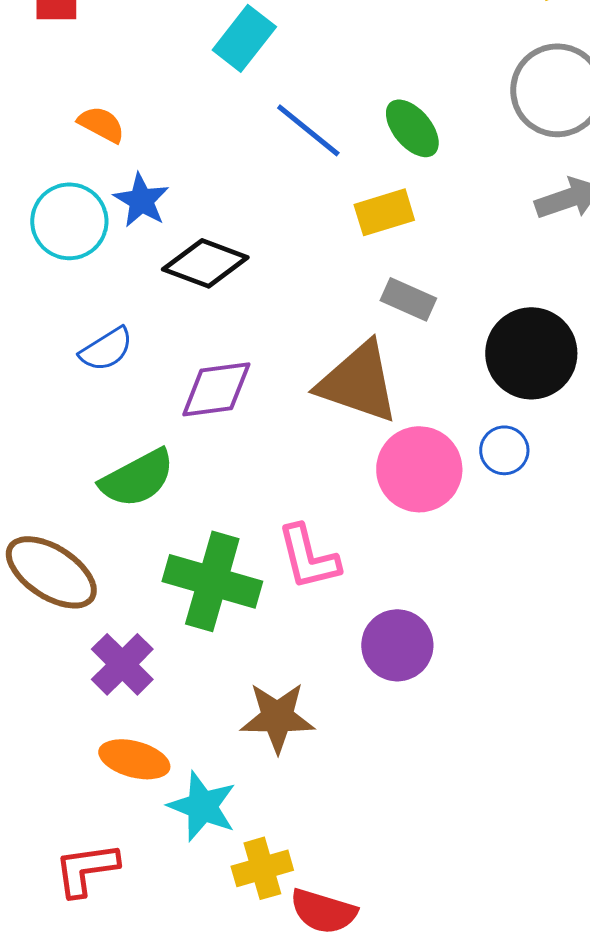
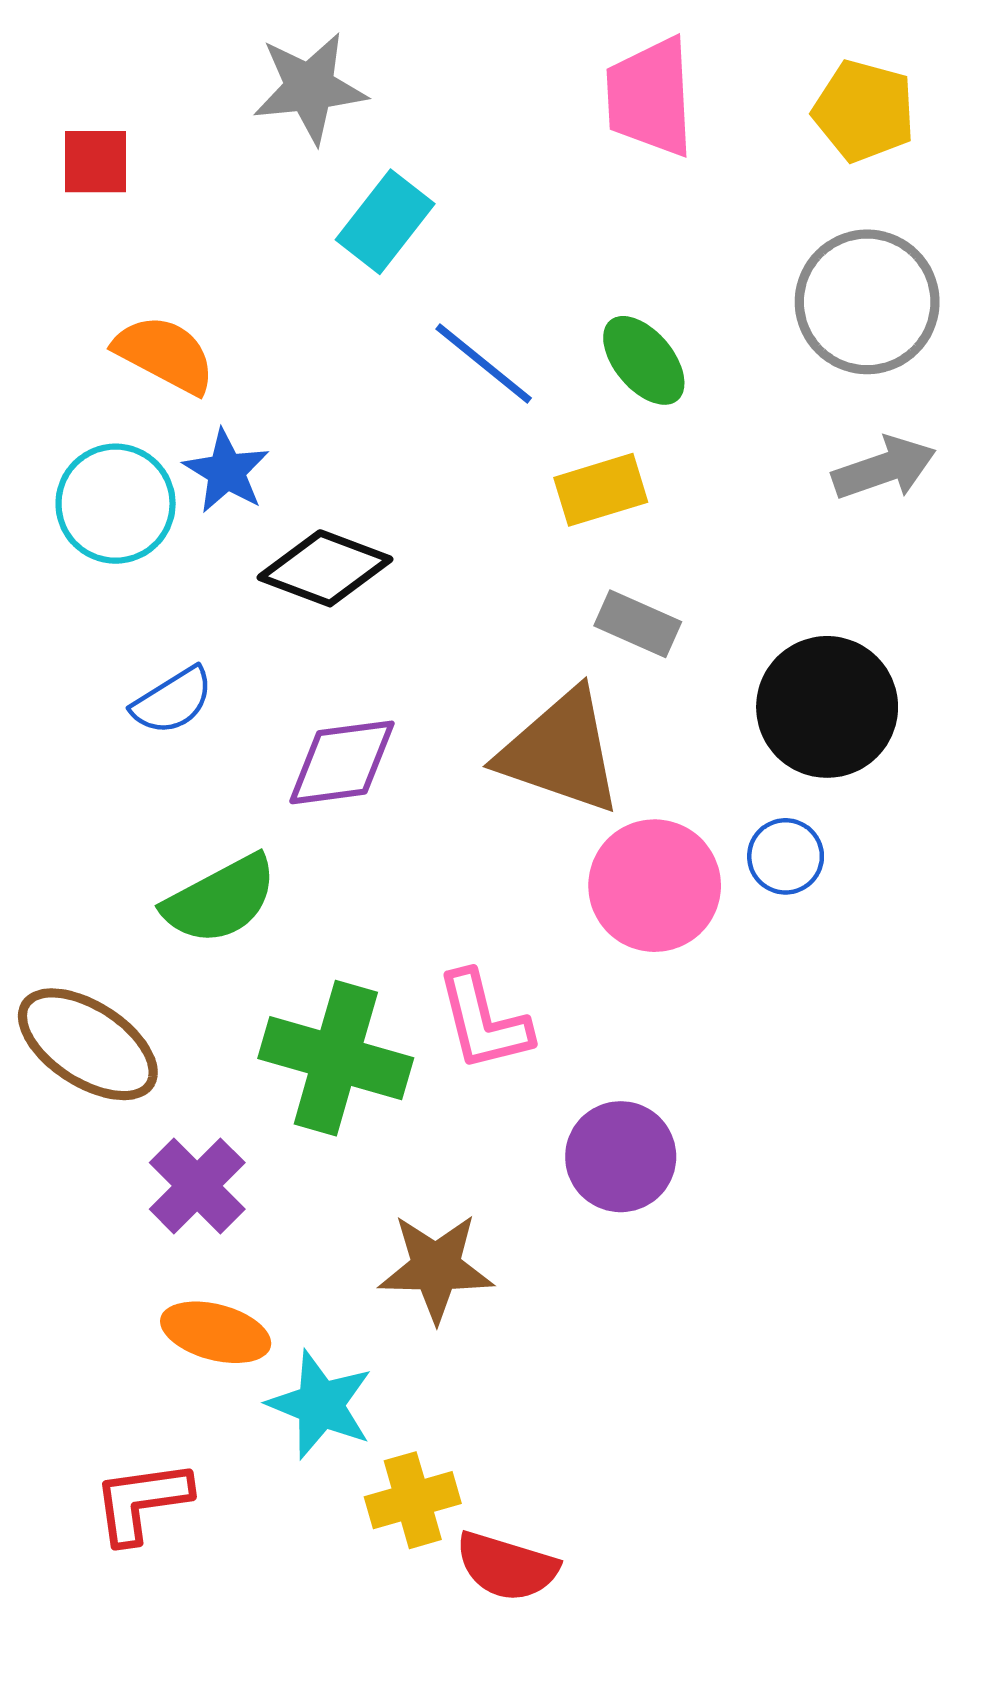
orange semicircle: (101, 124) -> (165, 354), size x1.4

